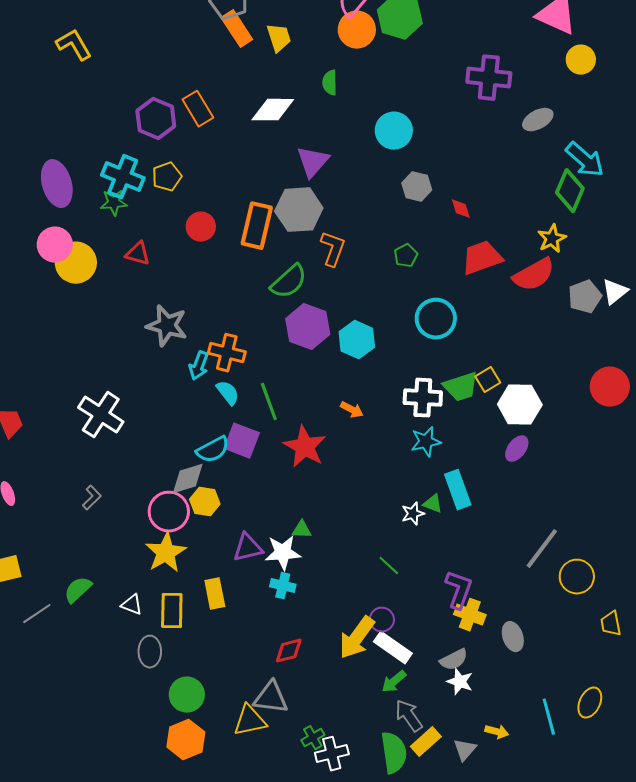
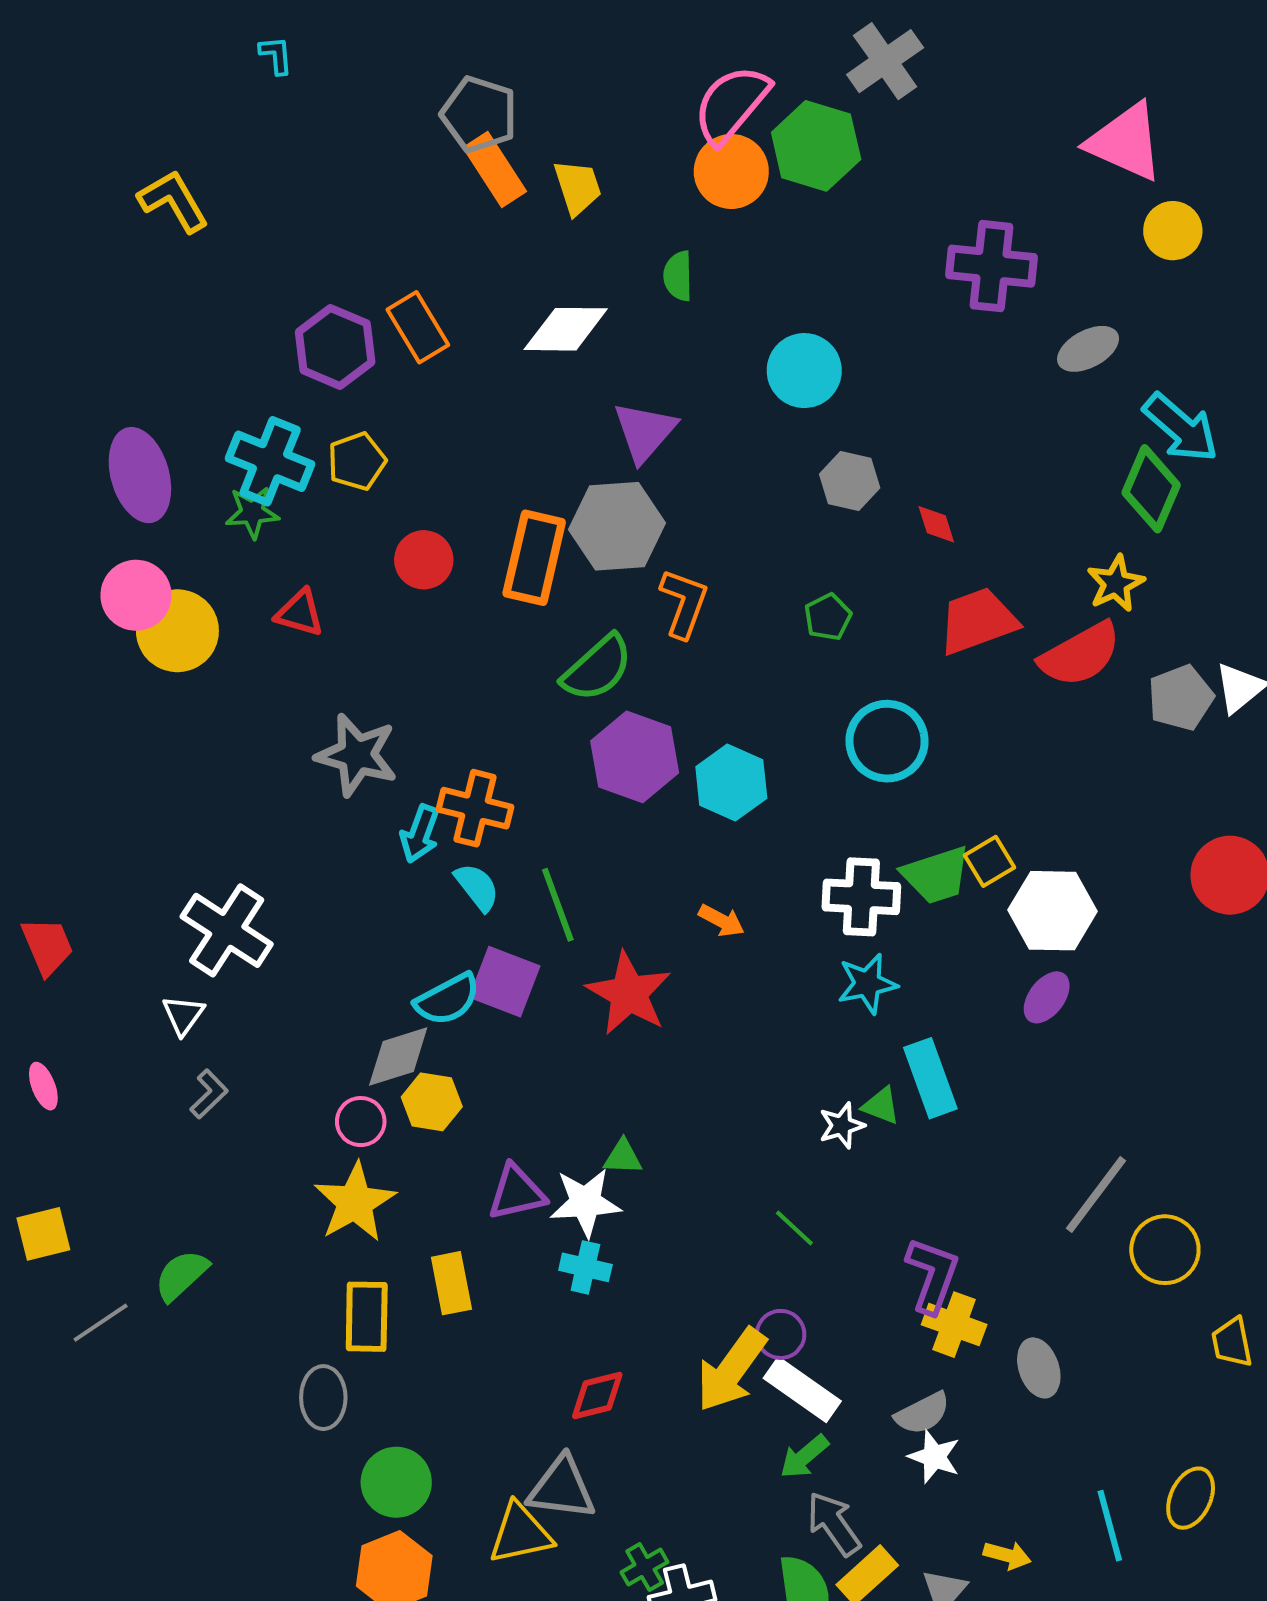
pink circle: (169, 512) -> (361, 1122), size x0.6
white triangle: (132, 605) -> (183, 1015), moved, turned 45

